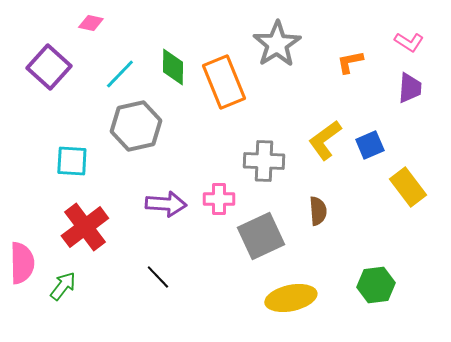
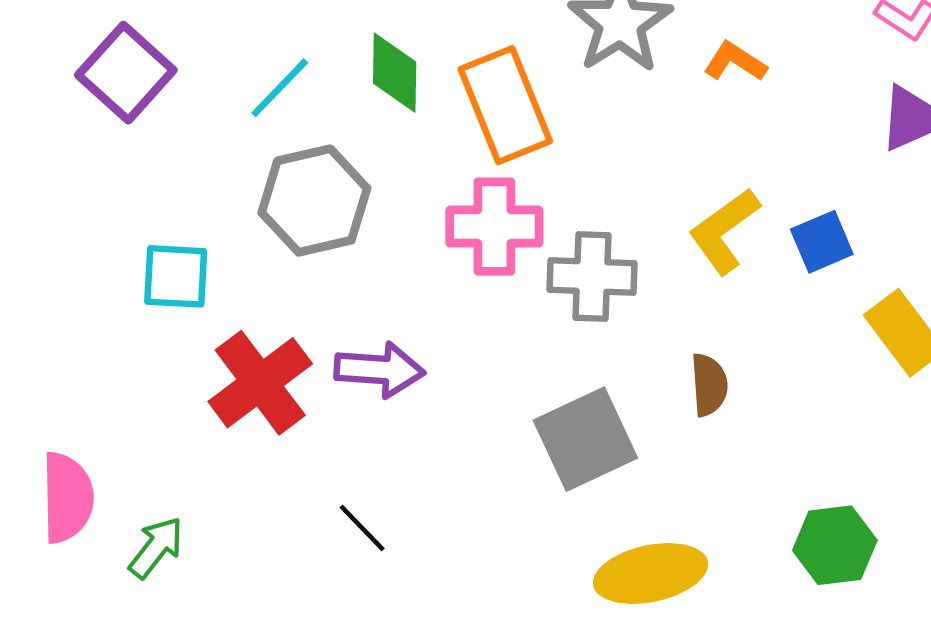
orange L-shape: (350, 62) -> (735, 62), moved, turned 44
pink cross: (219, 199) -> (494, 227), moved, size x1.4
red cross: (85, 227) -> (260, 383), moved

